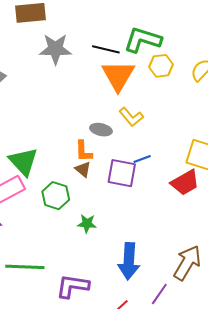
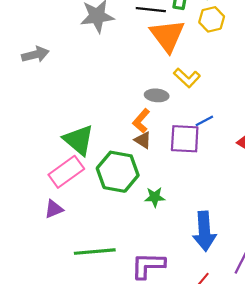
orange L-shape: (84, 151) -> (141, 121), turned 50
green hexagon: (56, 196) -> (118, 172), size x1.4

